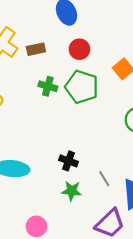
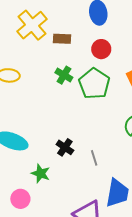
gray line: (104, 179) -> (94, 158), moved
green star: (72, 191) -> (41, 173), moved

